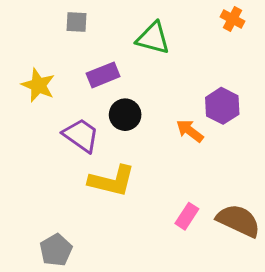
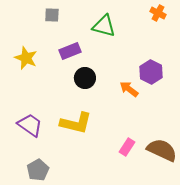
purple trapezoid: (81, 135) -> (30, 125), moved

